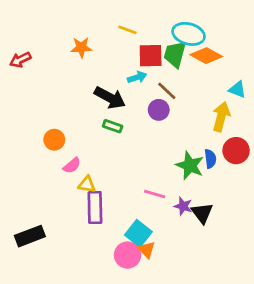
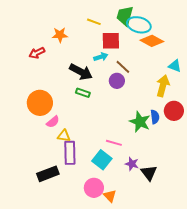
green trapezoid: (175, 54) -> (125, 16), moved
red arrow: (20, 60) -> (37, 53), moved
orange circle: (54, 140) -> (40, 103), size x1.6
purple star: (183, 206) -> (132, 164), moved
black triangle: (202, 213) -> (149, 173), moved
cyan square: (138, 233) -> (102, 160), moved
black rectangle: (30, 236) -> (48, 174), moved
orange triangle: (147, 250) -> (110, 196), moved

